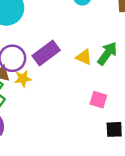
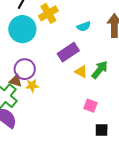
purple rectangle: (46, 53) -> (68, 52), moved

